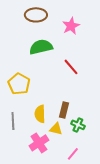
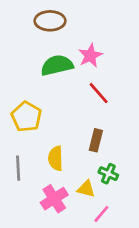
pink star: (71, 26) -> (90, 56), moved
brown rectangle: (64, 110) -> (96, 140), moved
yellow triangle: (56, 129) -> (86, 189), moved

